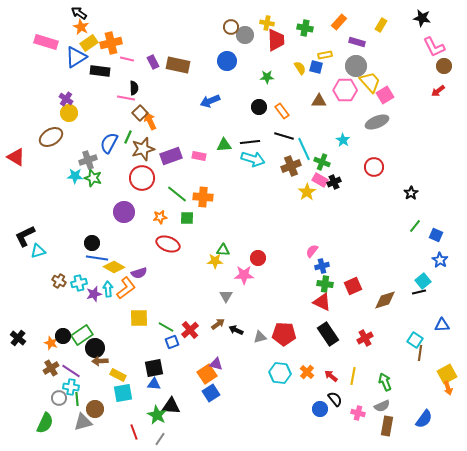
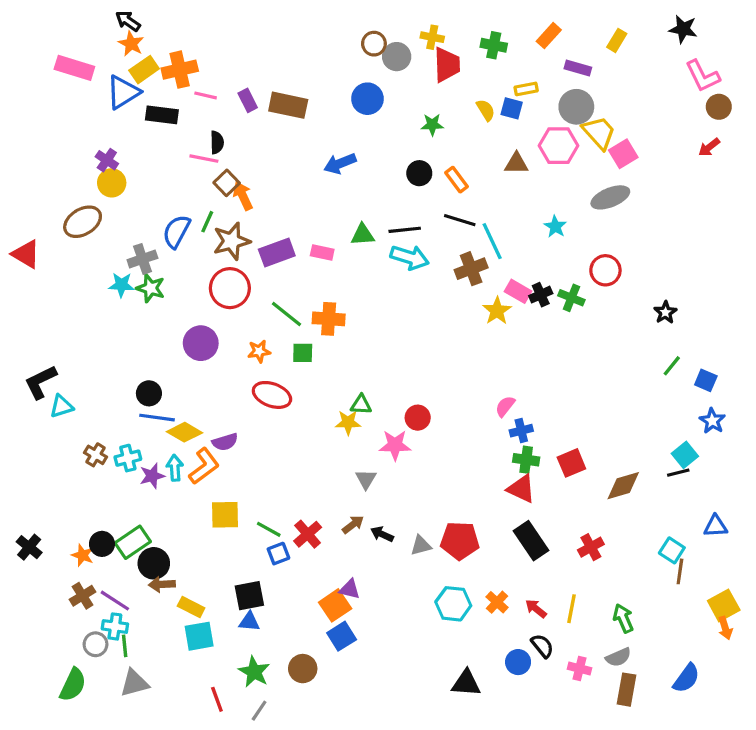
green cross: (322, 162) -> (571, 298), moved
black triangle: (171, 406) -> (466, 683), moved
brown circle: (95, 409) -> (303, 669), moved

